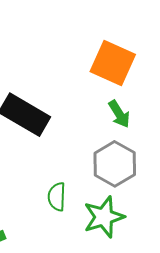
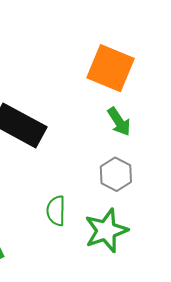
gray hexagon: (115, 164) -> (116, 174), size x0.7

